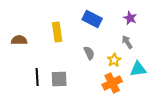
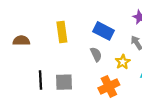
blue rectangle: (92, 19) -> (104, 31), moved
orange cross: (112, 83) -> (109, 86), moved

